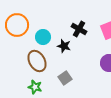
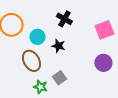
black cross: (79, 29) -> (64, 19), moved
green star: (35, 87) -> (40, 87), moved

